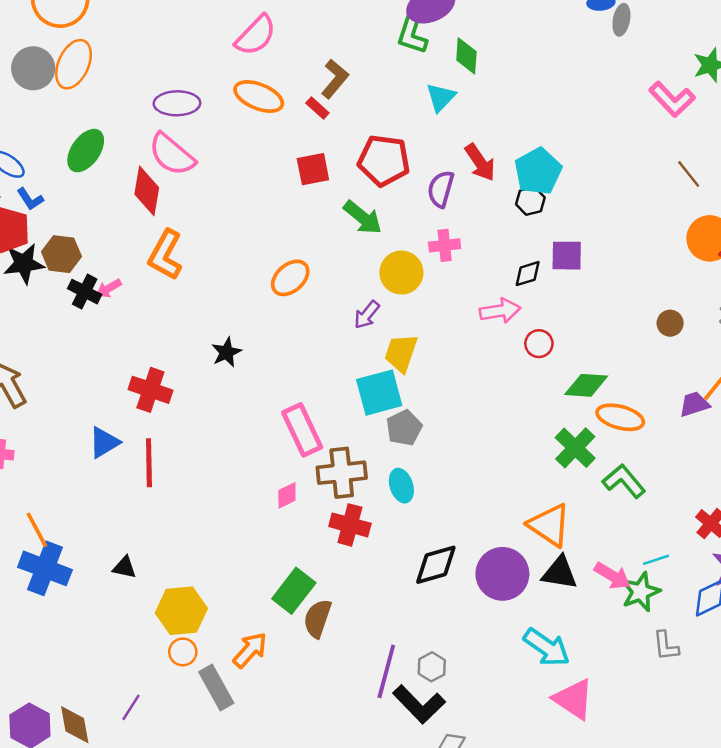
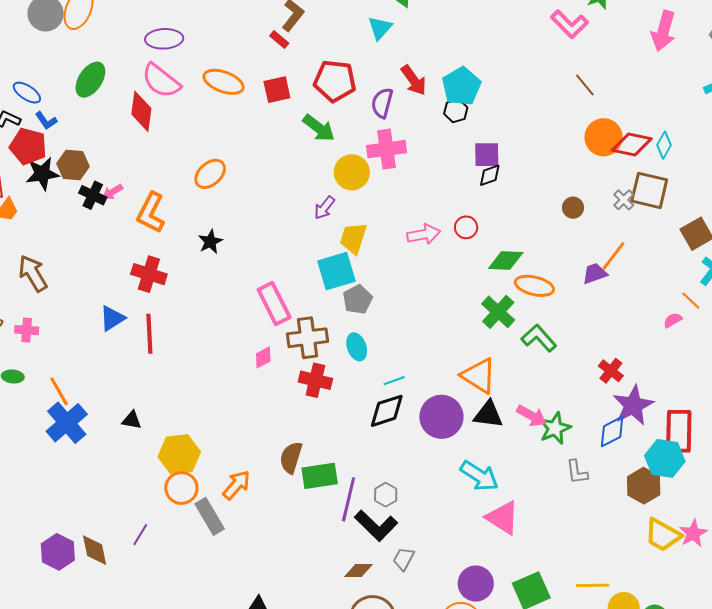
orange ellipse: (259, 96) -> (224, 82), moved
pink cross: (445, 245) -> (387, 149), size x1.5
orange L-shape: (165, 255) -> (151, 213), moved
black diamond: (528, 274) -> (490, 175), moved
orange ellipse: (290, 278) -> (210, 174), moved
pink arrow: (500, 311) -> (424, 234), moved
cyan line: (656, 560) -> (394, 381), moved
blue cross: (45, 568) -> (67, 423), turned 30
green rectangle: (294, 591) -> (320, 476), moved, turned 45
orange circle: (183, 652) -> (181, 488), size x1.4

